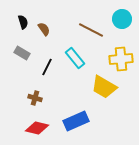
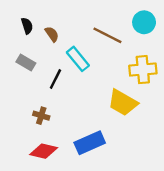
cyan rectangle: (75, 58) -> (78, 59), moved

